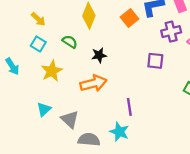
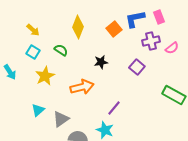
black star: (99, 55) -> (101, 62), moved
purple square: (155, 61) -> (137, 67), turned 35
purple line: (129, 107) -> (114, 108), turned 49
gray triangle: (70, 119) -> (61, 119), turned 42

